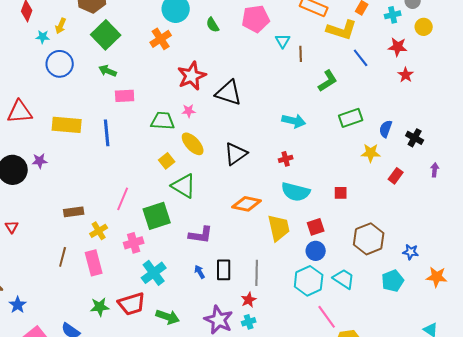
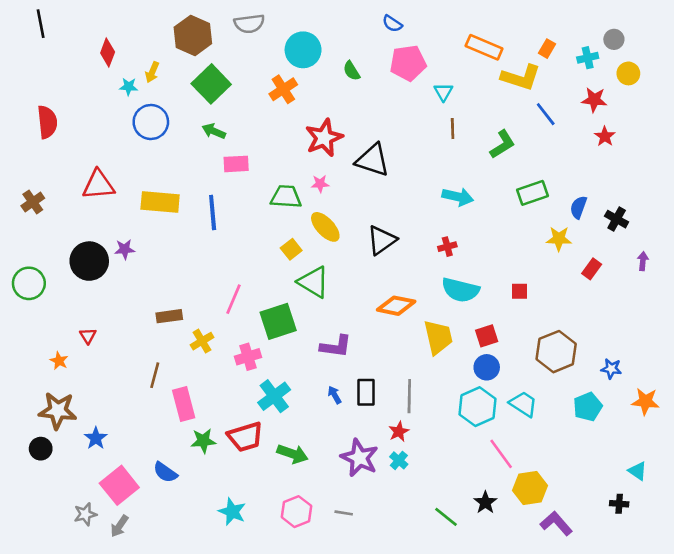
brown line: (301, 54) -> (453, 129), moved
pink rectangle: (94, 263) -> (184, 404), moved
cyan cross: (249, 322) -> (399, 460), turned -32

